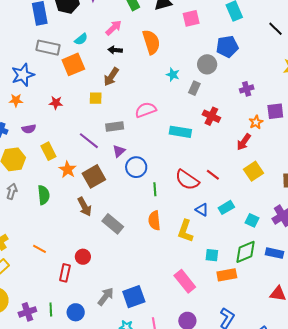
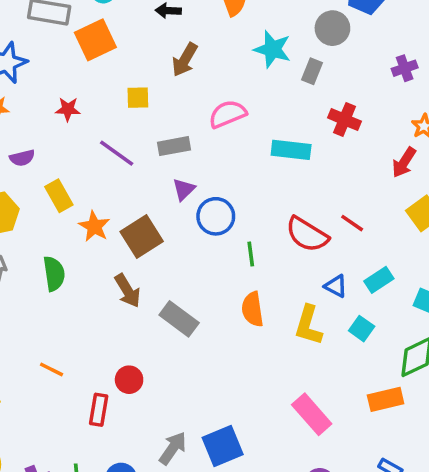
cyan star: (173, 75) -> (272, 49), size x1.5
brown arrow: (111, 77) -> (185, 60), moved
purple line: (89, 141) -> (117, 153), moved
cyan square: (212, 255) -> (362, 329), moved, turned 32

